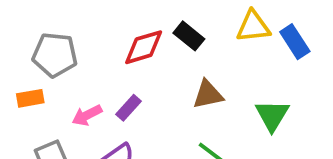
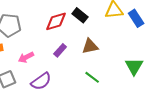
purple rectangle: (129, 108) -> (60, 50), moved
green triangle: (272, 115) -> (134, 66), moved

